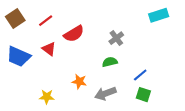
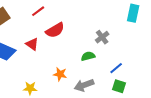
cyan rectangle: (159, 15) -> (133, 13), turned -60
red line: (46, 21) -> (38, 11), moved
gray cross: (116, 38) -> (102, 37), moved

